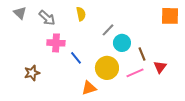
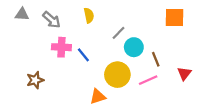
gray triangle: (20, 13) -> (22, 14), turned -40
orange square: (170, 16) -> (174, 18), moved
blue line: (76, 58) -> (83, 55), moved
red triangle: (160, 67) -> (184, 74), moved

